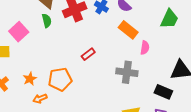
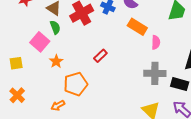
pink square: (19, 32) -> (40, 42), moved
gray cross: (127, 72) -> (155, 73), moved
orange star: (30, 79) -> (56, 61), moved

